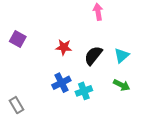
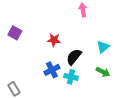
black semicircle: (93, 55) -> (74, 57), moved
cyan cross: (84, 91) -> (71, 77), turned 32

